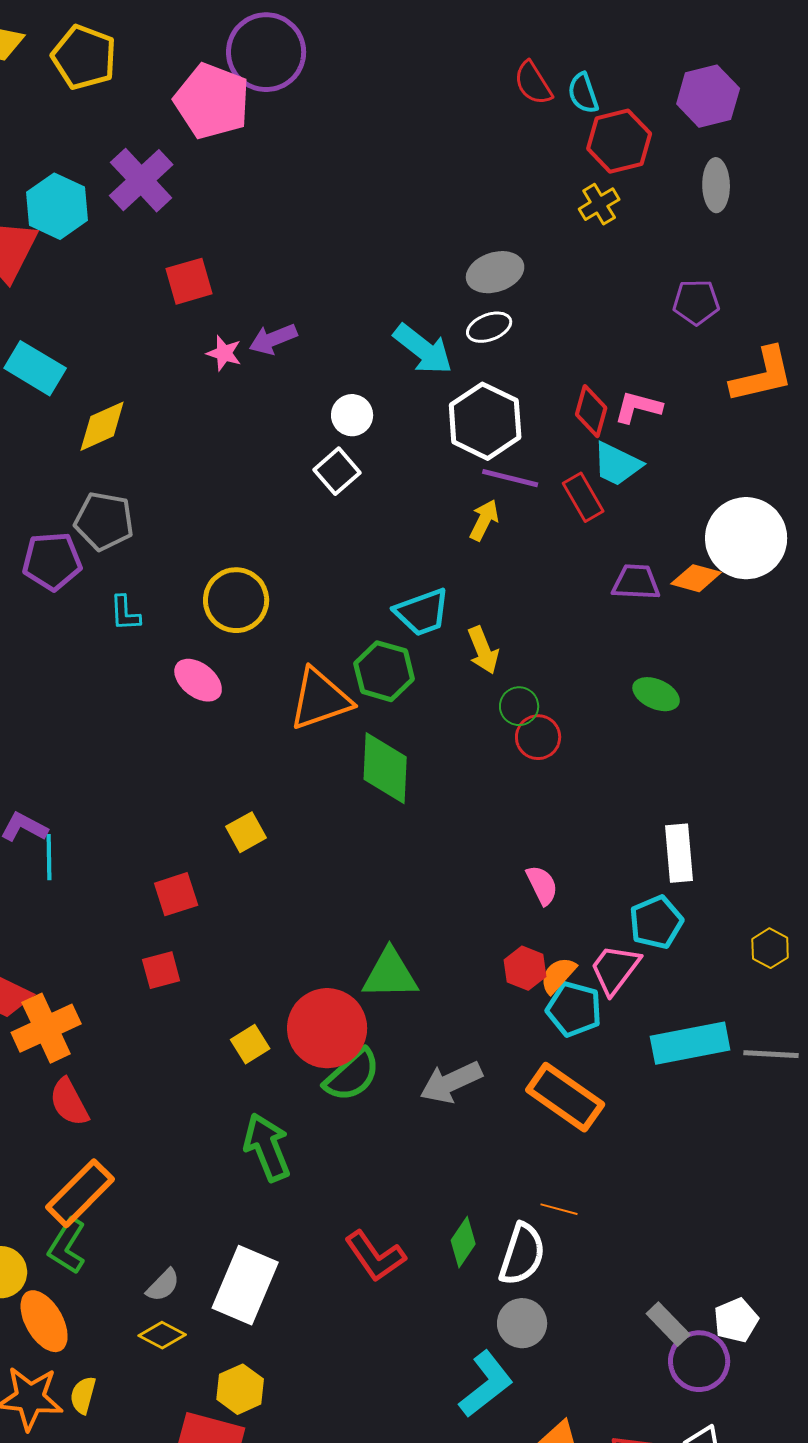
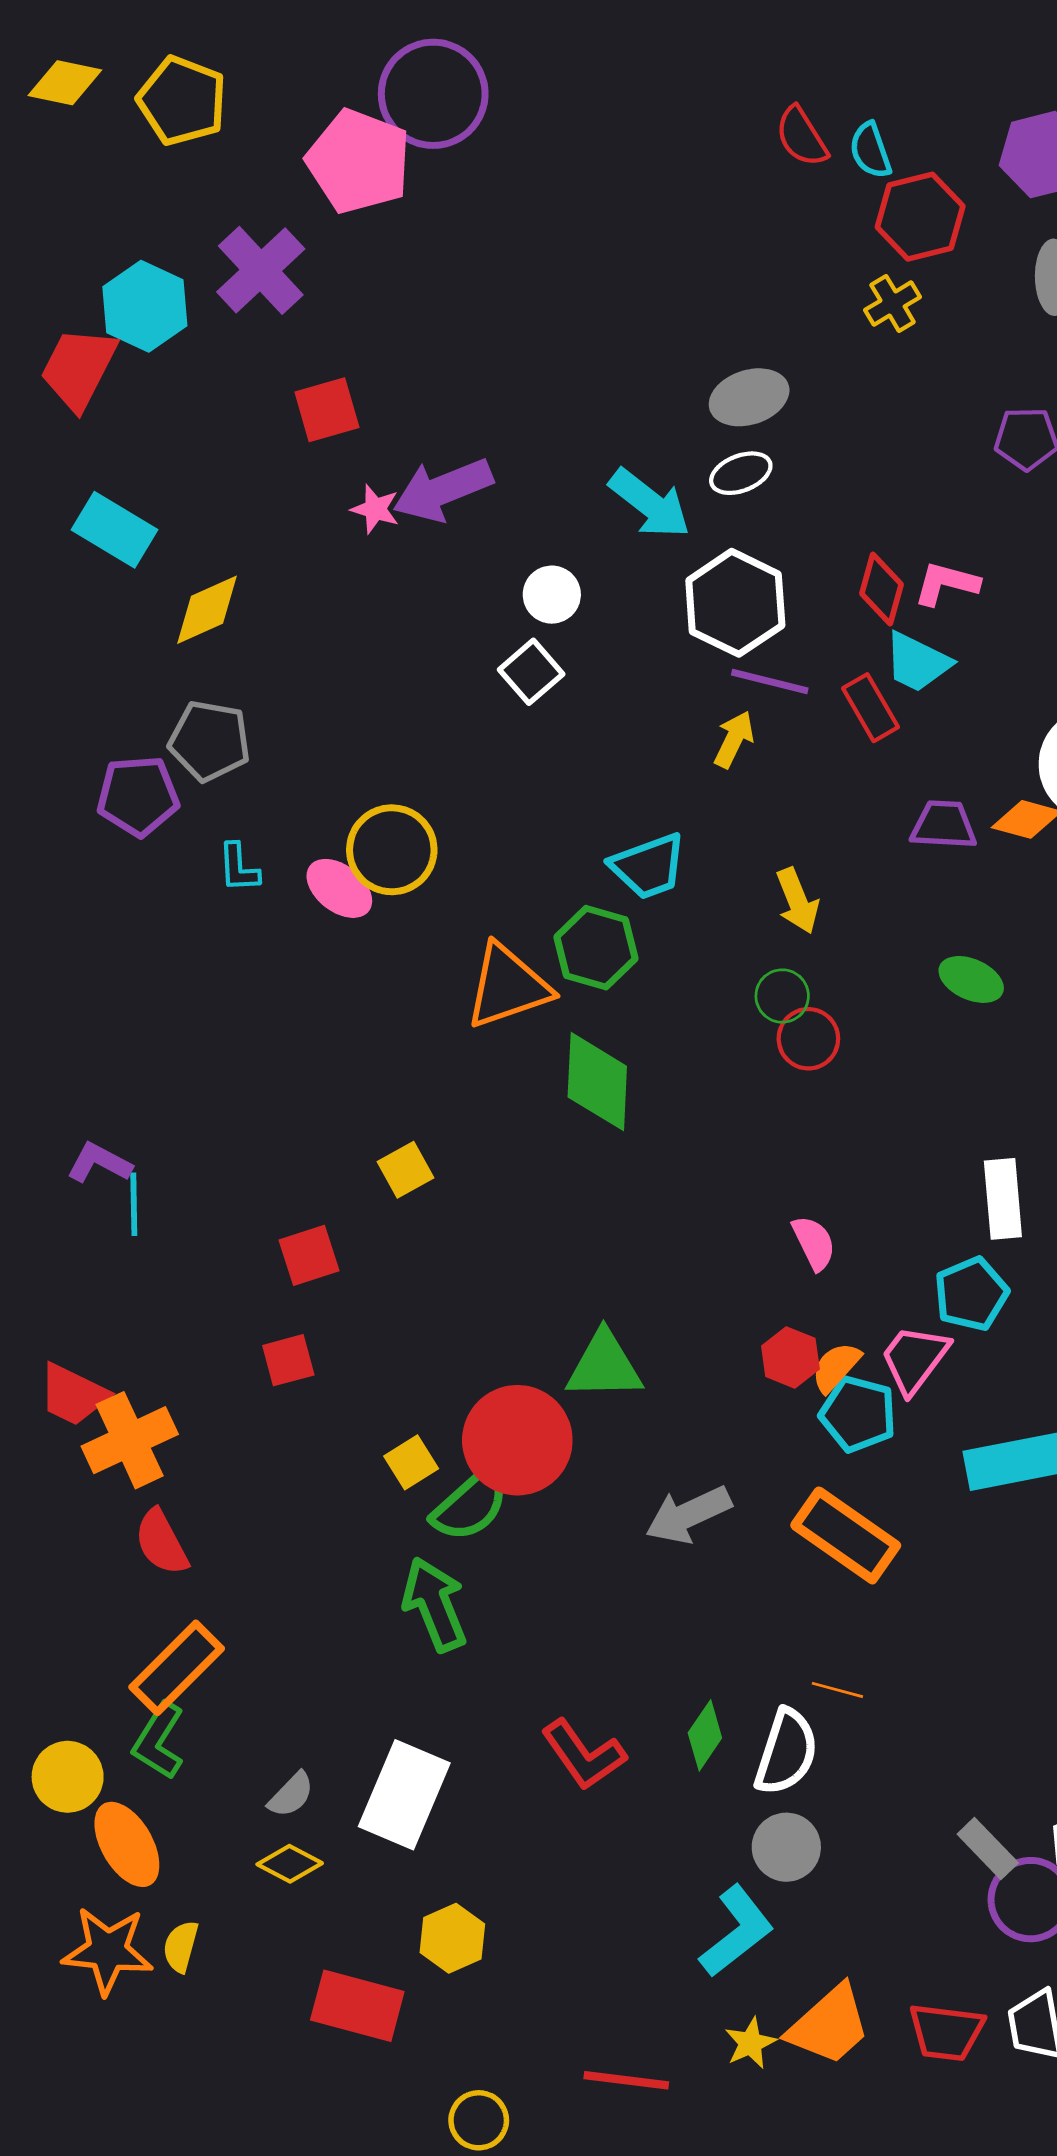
purple arrow: (273, 339) -> (443, 490), size x1.5
yellow arrow: (483, 650) -> (797, 901), moved
pink ellipse: (198, 680) -> (339, 888), moved
green semicircle: (352, 1075) -> (470, 1505), moved
yellow hexagon: (240, 1389) -> (452, 1938), moved

